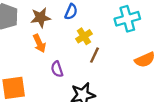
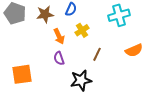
orange arrow: (39, 43) -> (59, 36), moved
brown line: (94, 55) -> (97, 54), moved

